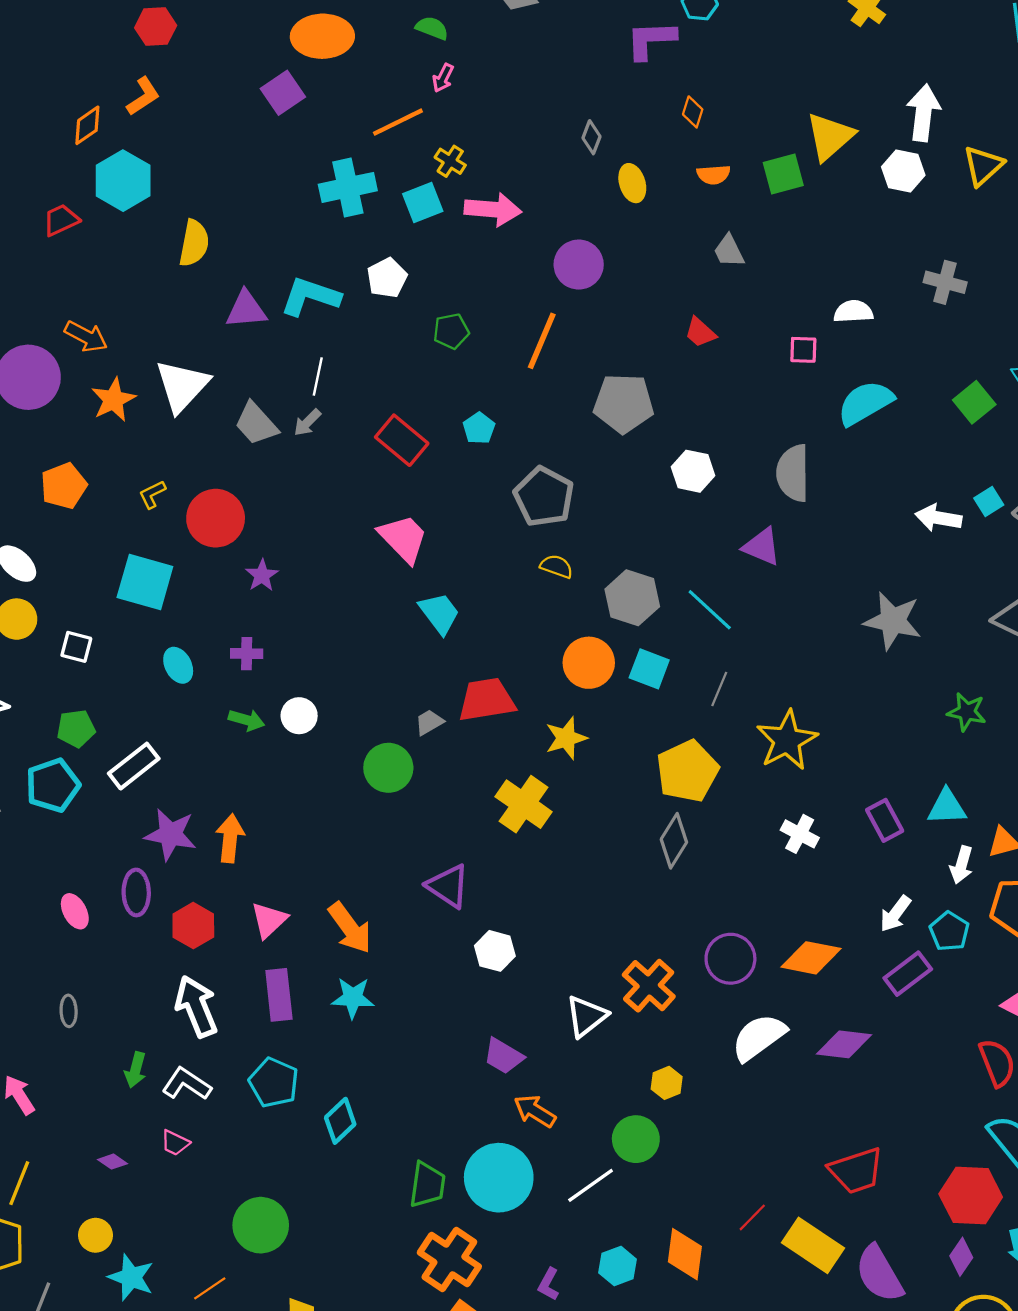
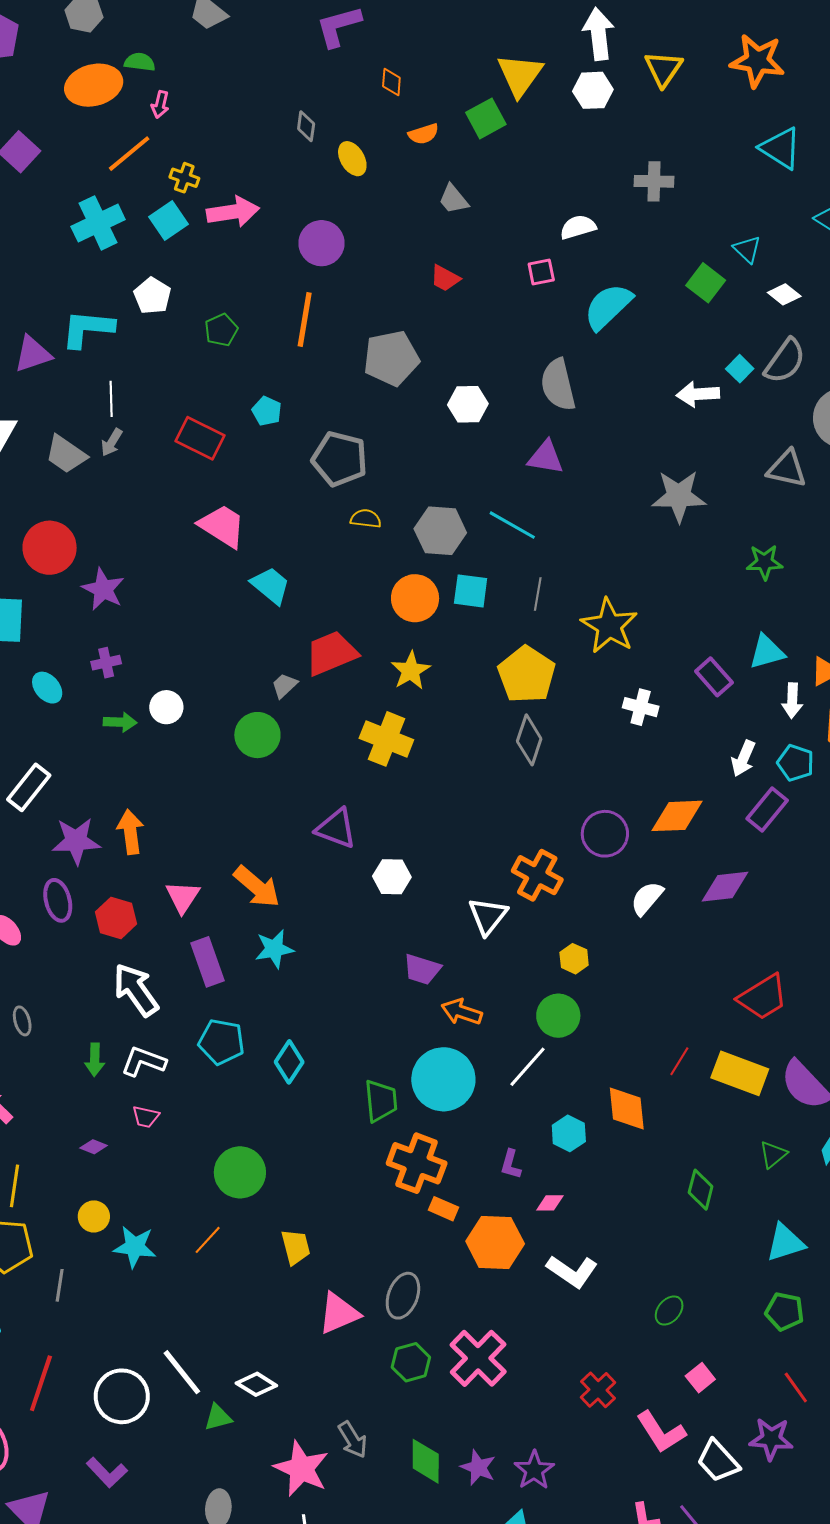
orange ellipse: (322, 36) -> (94, 85), moved
purple star: (262, 575) -> (103, 589), size x1.4
white semicircle: (759, 1037) -> (647, 898), size x0.7

